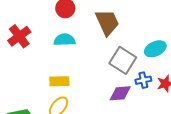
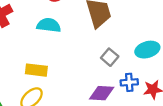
gray square: (123, 60) -> (110, 57), size x0.6

